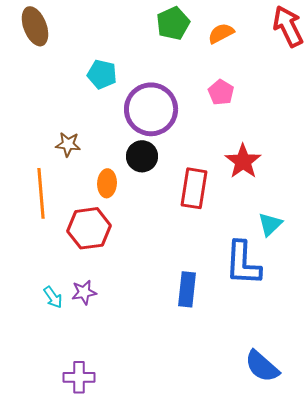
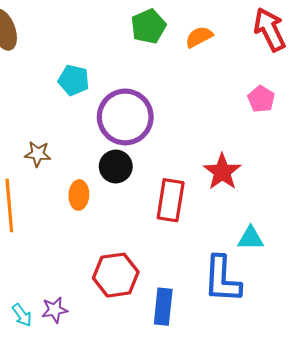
pink pentagon: (221, 92) -> (261, 99), moved
cyan triangle: (270, 224) -> (251, 238), turned 44
red hexagon: (89, 228) -> (116, 275), moved

